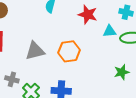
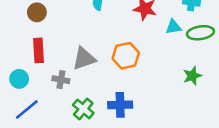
gray cross: (12, 79) -> (61, 80), moved

